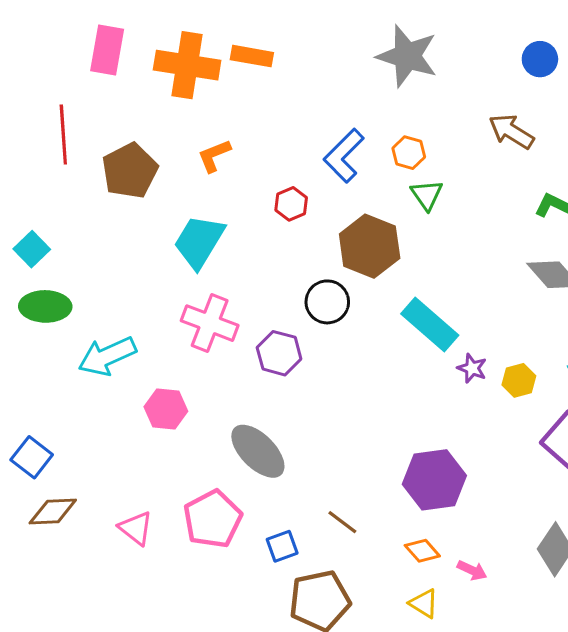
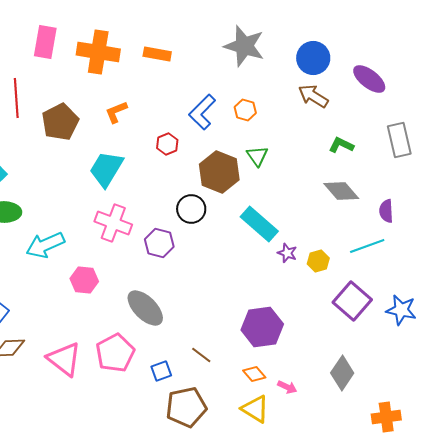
orange rectangle: (252, 56) -> (157, 54), moved
blue circle: (540, 59) -> (313, 58), moved, size x1.4
green triangle: (427, 195) -> (257, 156), moved
pink triangle: (136, 528) -> (64, 359), size x1.5
yellow triangle: (424, 604) -> (255, 409), size x1.4

